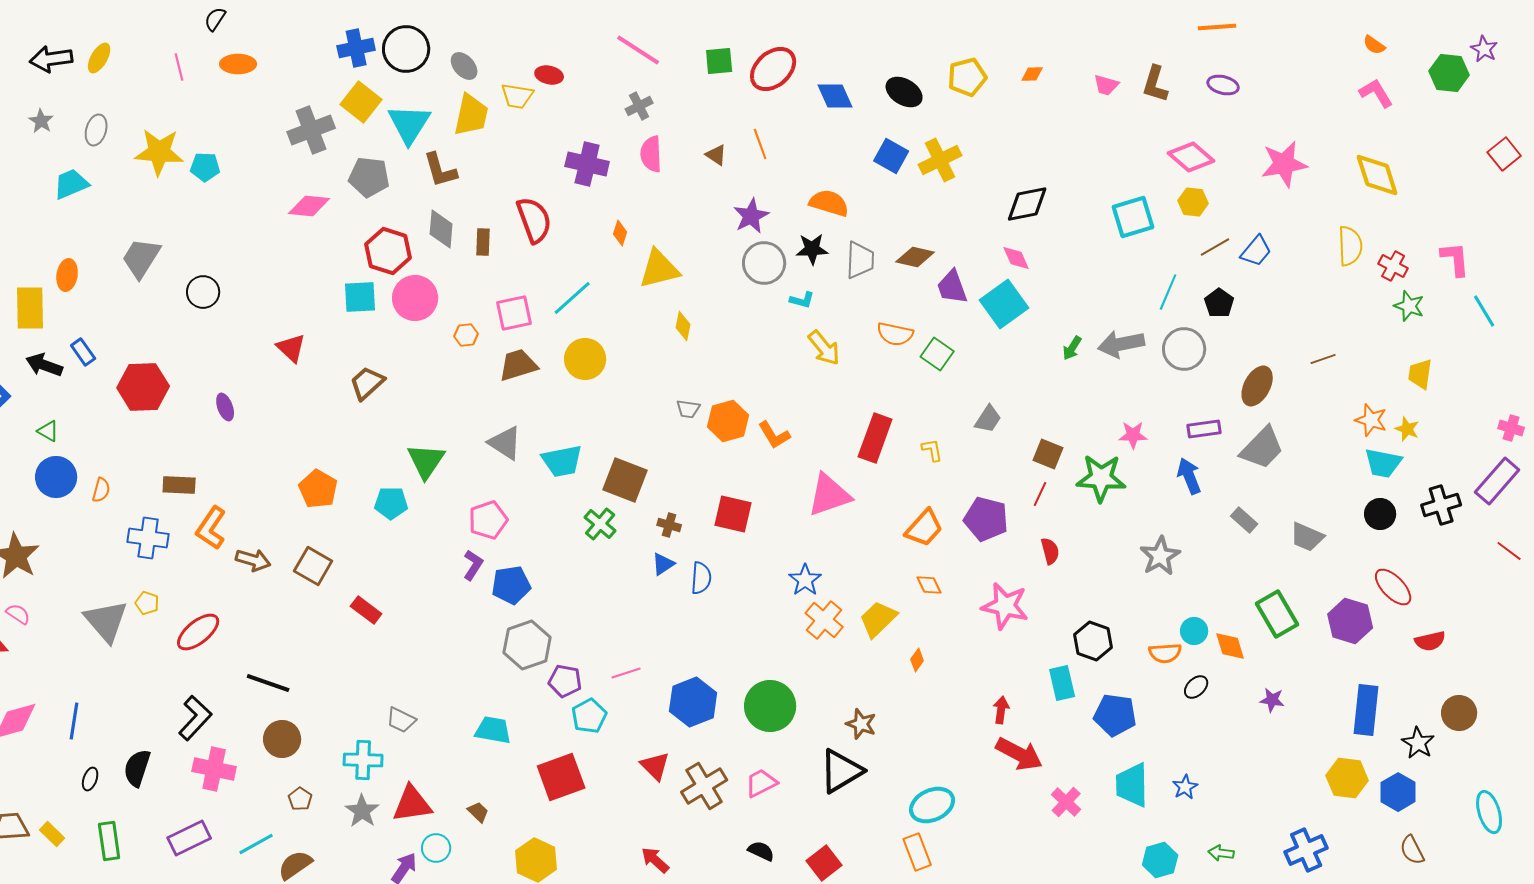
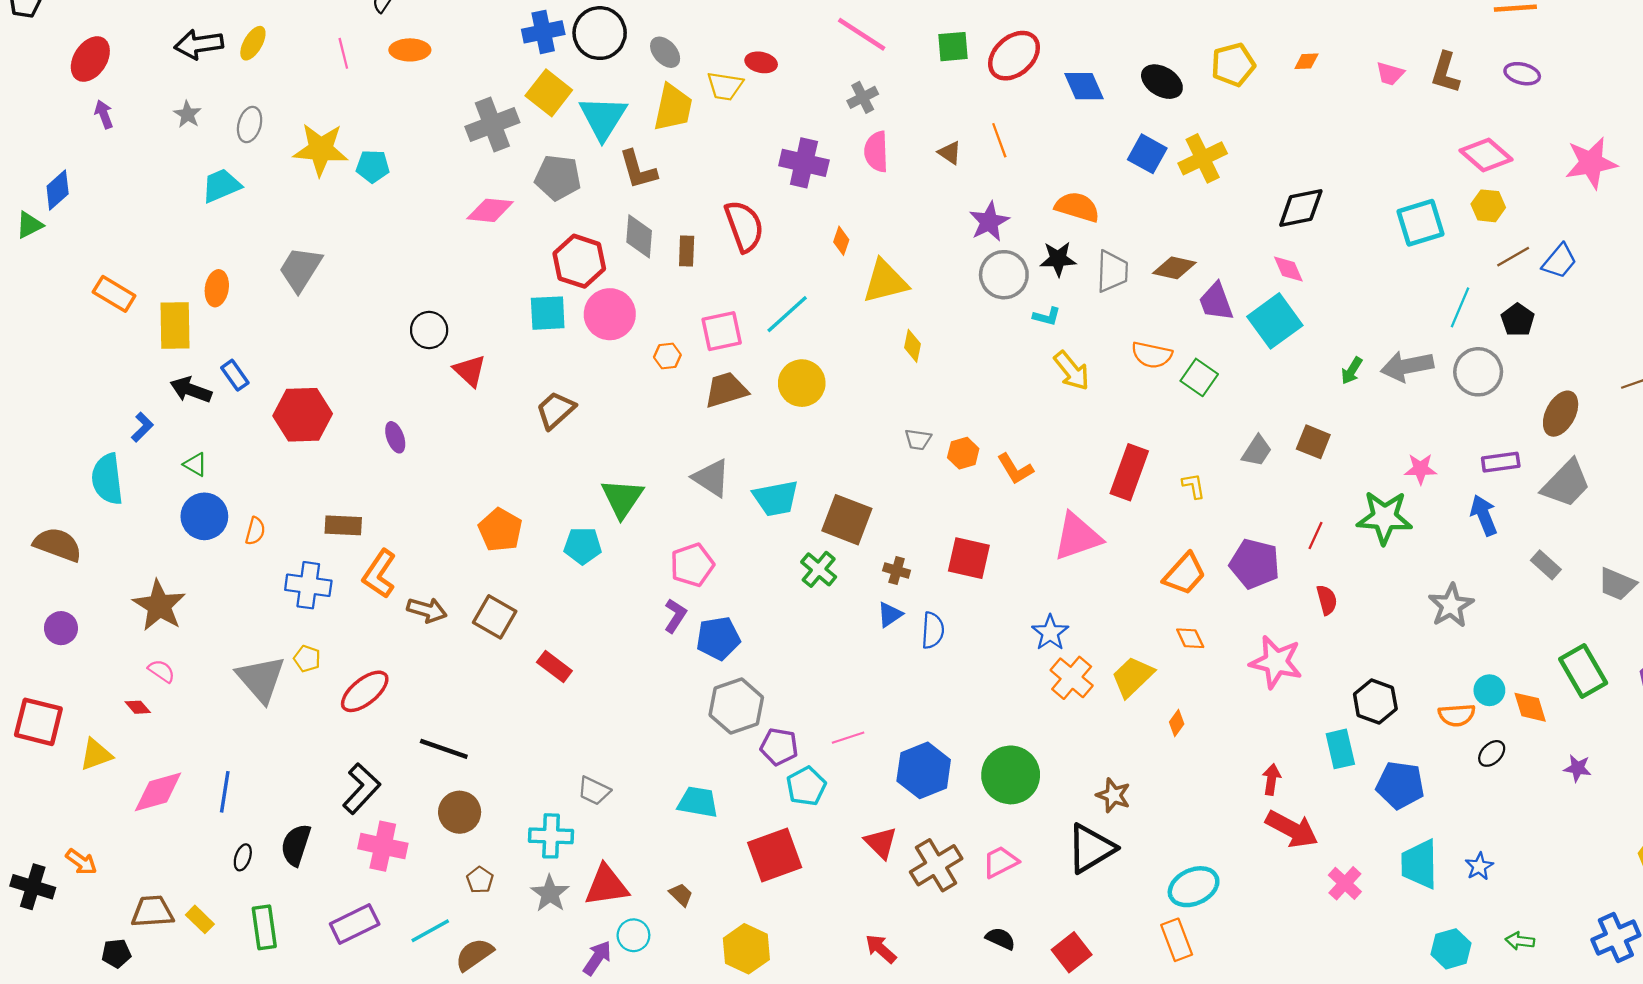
black circle: (203, 292) -> (429, 330), moved
orange hexagon: (728, 421) -> (963, 453), size x0.7
brown square: (1048, 454) -> (1313, 442), moved

